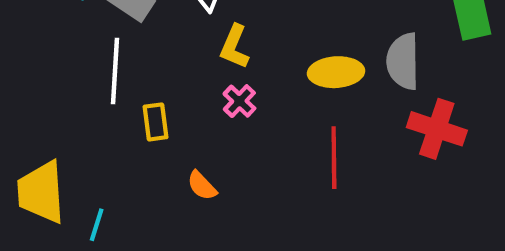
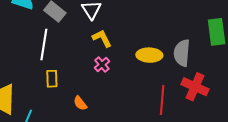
yellow L-shape: (234, 47) -> (102, 38), turned 125
yellow rectangle: (155, 122) -> (52, 79), moved
red line: (334, 158) -> (162, 100), moved

